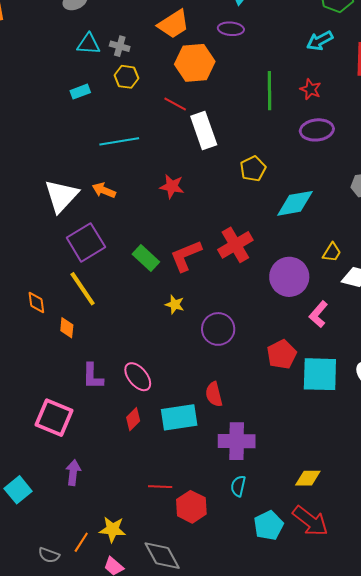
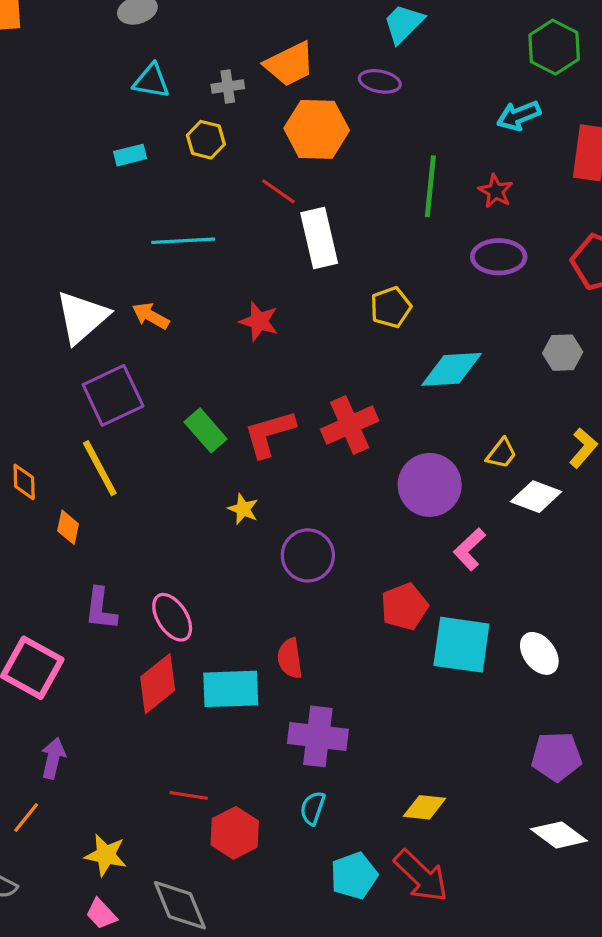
gray cross: (120, 46) -> (228, 86), moved, turned -30
red diamond: (133, 419) -> (158, 684), size x1.6
orange line: (81, 542) -> (26, 818), moved

